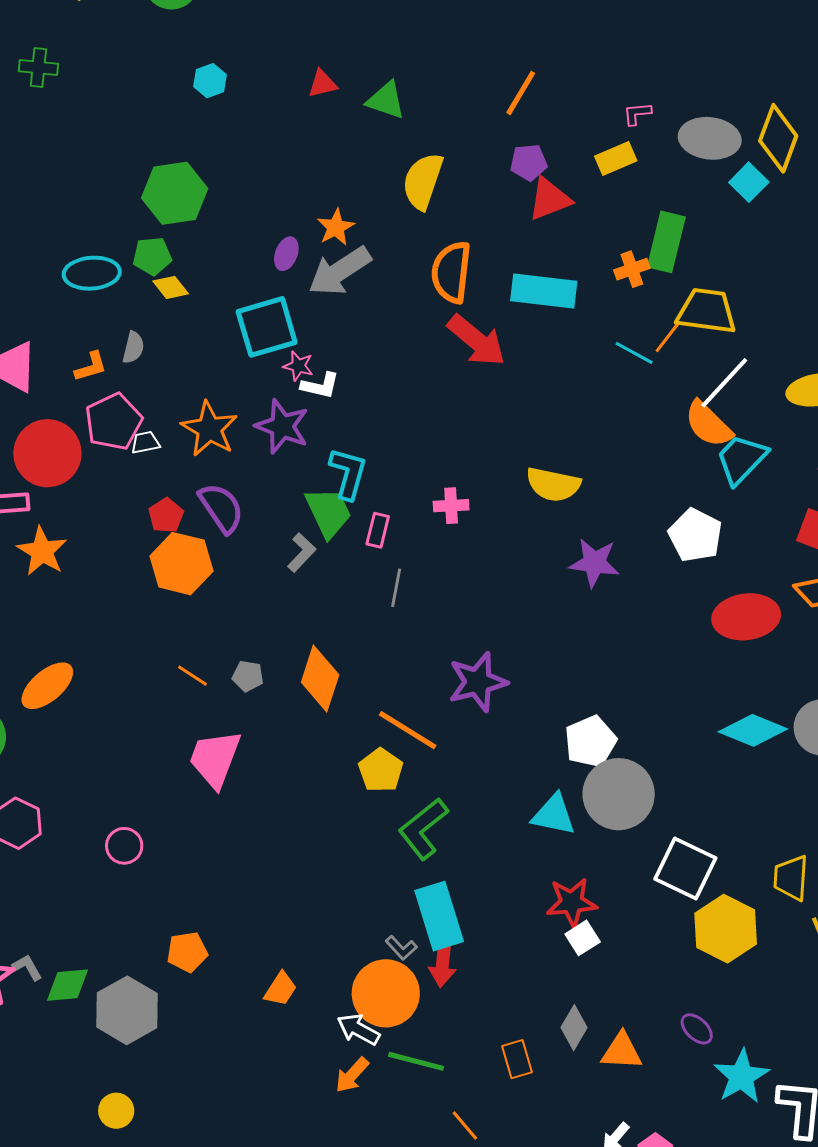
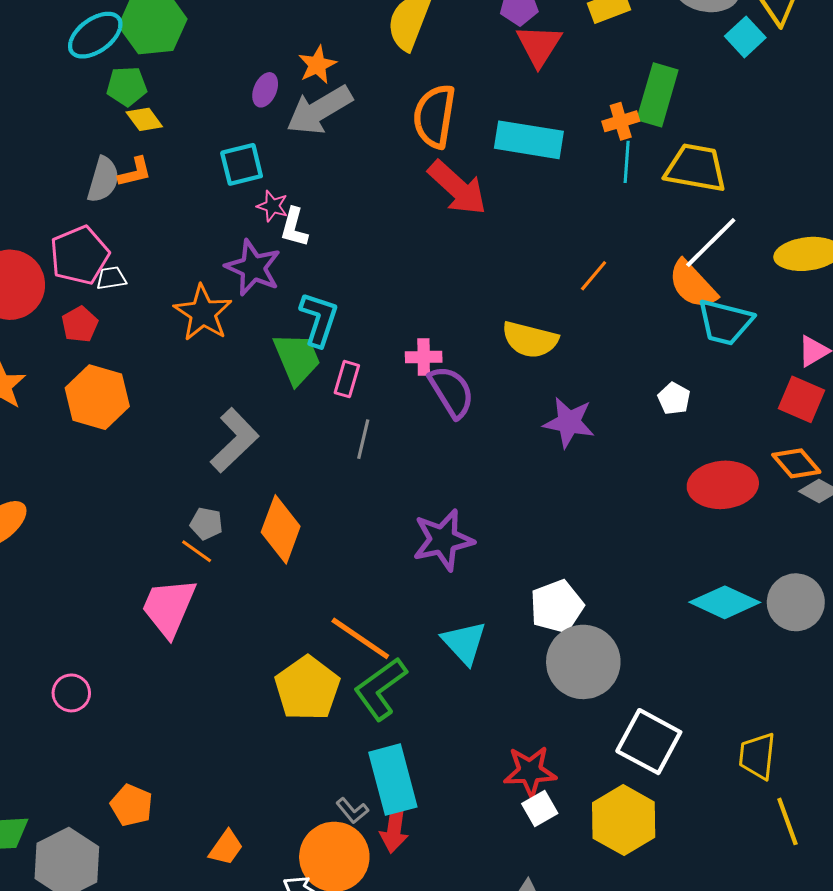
red triangle: (550, 199) -> (539, 45), turned -39
cyan ellipse: (92, 273) -> (95, 35), moved, turned -34
cyan square: (267, 327) -> (242, 164), size x0.7
orange line: (667, 338) -> (594, 276), moved
gray semicircle: (133, 347) -> (103, 180), size x1.4
cyan line: (634, 353) -> (627, 162), moved, turned 63
orange L-shape: (91, 367) -> (135, 172), moved
white L-shape: (320, 386) -> (294, 227), turned 90
orange star: (209, 429) -> (203, 313), moved
cyan trapezoid: (741, 459) -> (725, 322), turned -122
purple semicircle: (221, 508) -> (451, 392), moved
red pentagon: (166, 515) -> (80, 324), moved
white pentagon: (695, 535) -> (674, 399), size x0.6
gray L-shape: (302, 553) -> (235, 440), moved, size x1.6
orange hexagon: (181, 564) -> (97, 397), moved
orange line: (192, 676) -> (197, 551), moved
orange line: (408, 730) -> (360, 638), moved
yellow pentagon: (381, 770) -> (307, 688), moved, size x1.4
cyan triangle: (554, 815) -> (464, 643), moved, turned 33
yellow hexagon: (726, 929) -> (624, 820), moved
orange pentagon: (187, 952) -> (132, 805), turned 30

